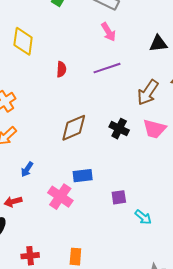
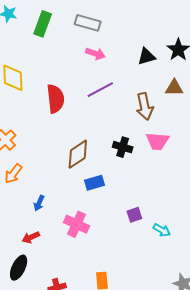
pink arrow: (108, 32) -> (95, 54), turned -30
red semicircle: (61, 69) -> (55, 99), size x1.8
brown arrow: (148, 92) -> (145, 106), turned -36
blue rectangle: (83, 176) -> (95, 183), moved

